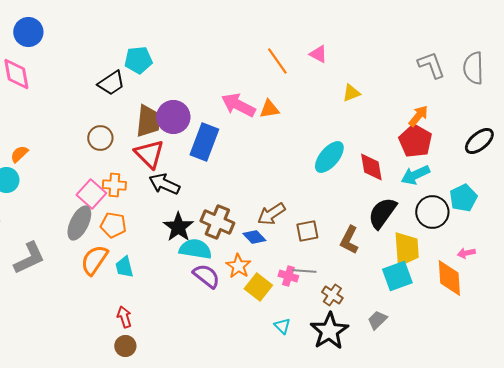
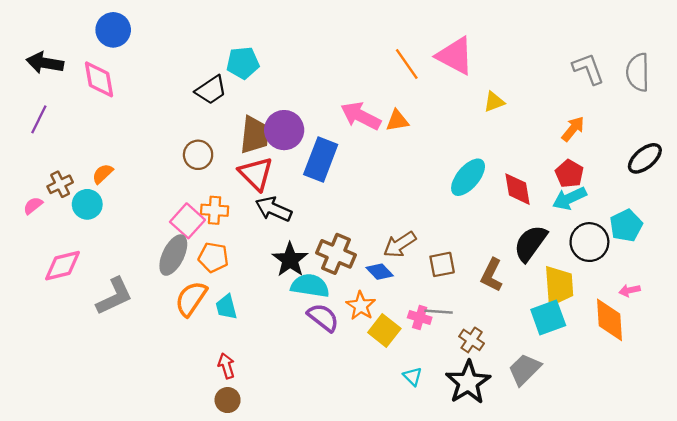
pink triangle: (318, 54) -> (455, 56), size x1.8
red pentagon: (415, 141) -> (569, 174), moved, size x0.7
gray trapezoid: (377, 320) -> (525, 369), size x1.4

